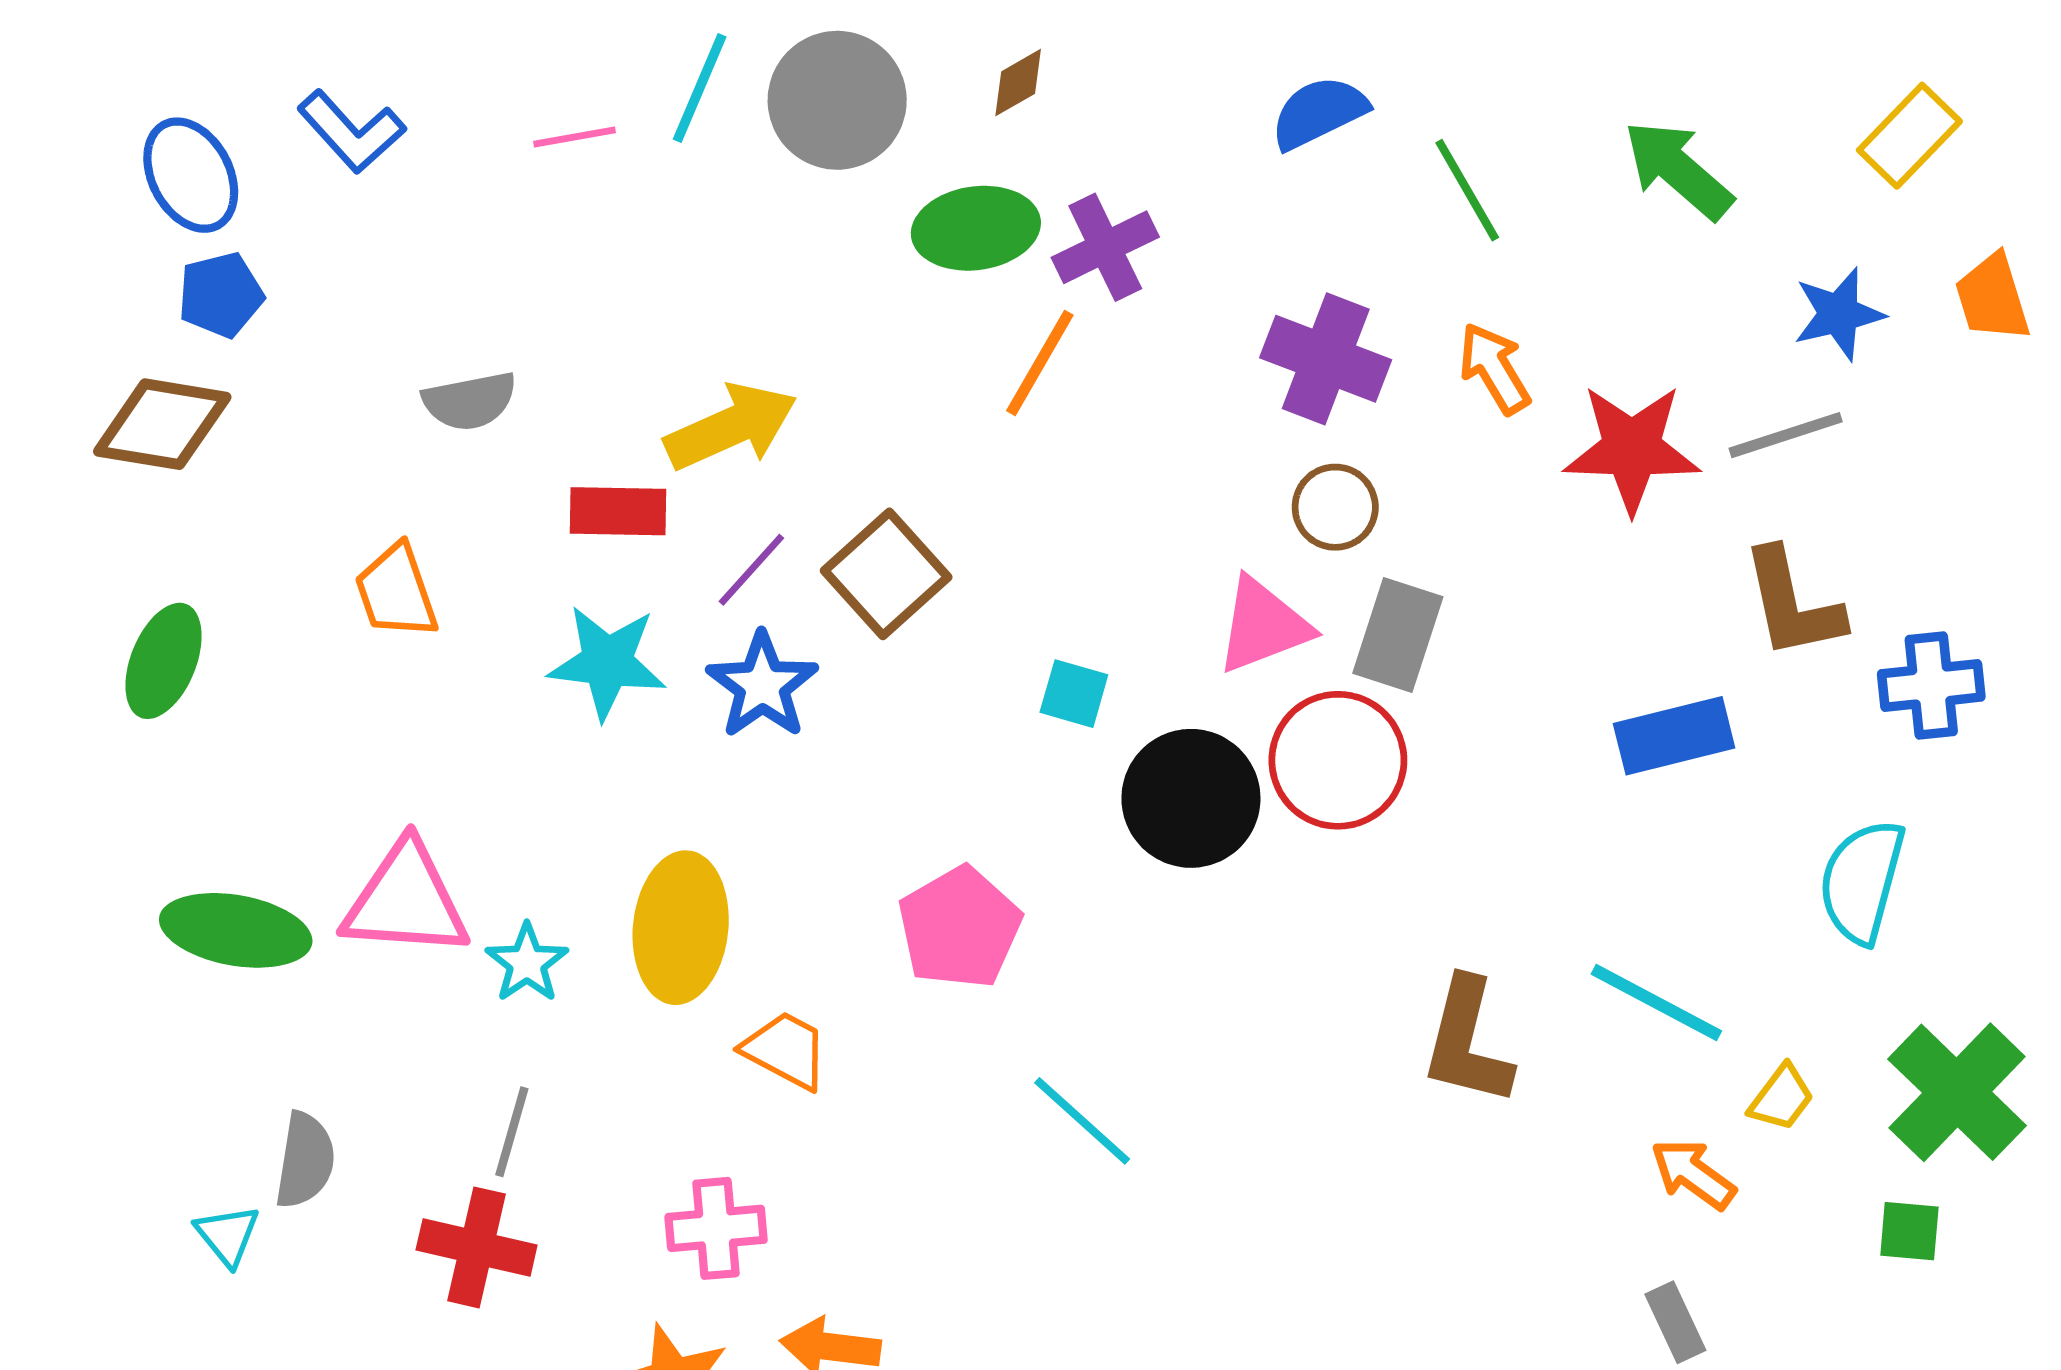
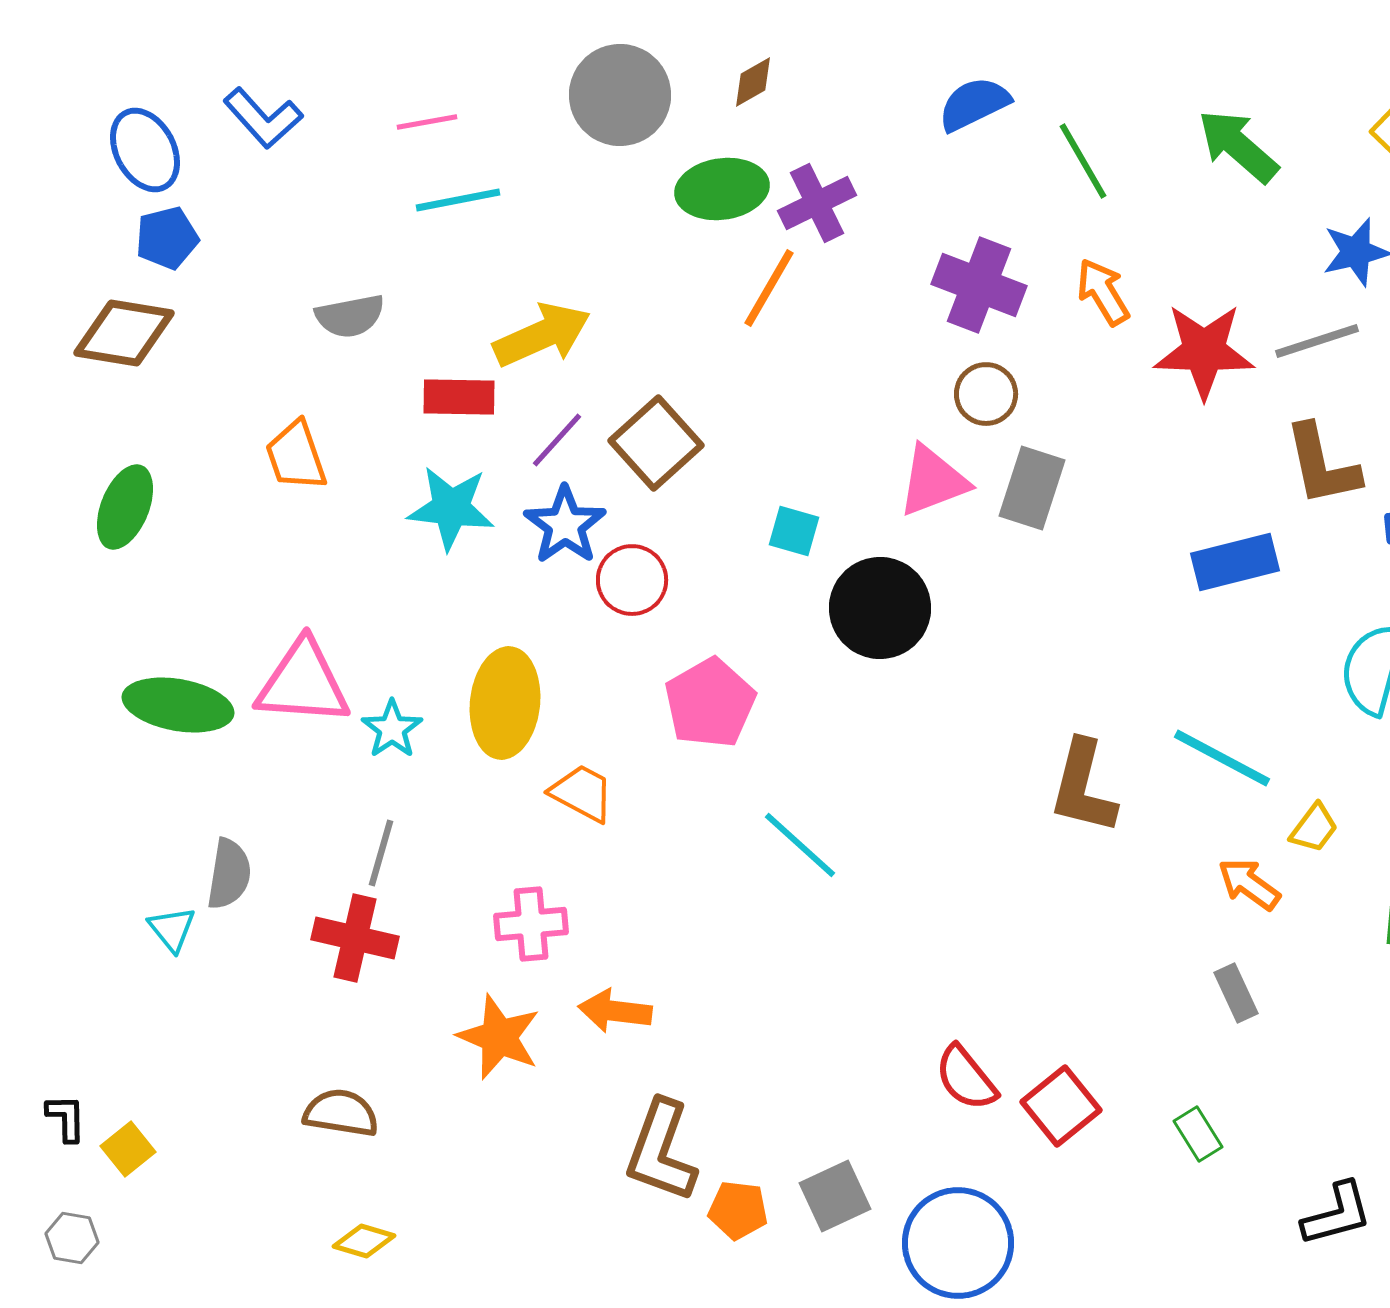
cyan line: (700, 88) -> (458, 200), moved, turned 56
red circle: (1338, 760) -> (632, 580), moved, size x0.7

